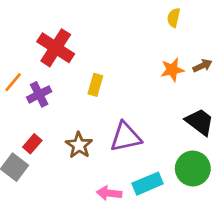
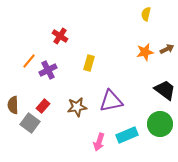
red cross: (56, 48) -> (60, 36), size x0.6
brown star: (79, 145) -> (77, 107), turned 30
pink arrow: (109, 193) -> (99, 142), turned -78

